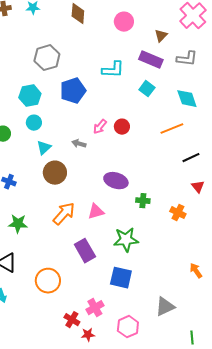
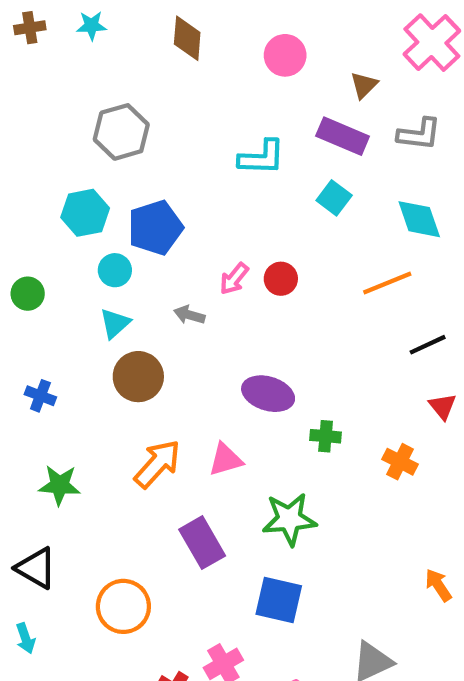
blue pentagon: (73, 91) -> (155, 228), moved
cyan circle: (34, 123) -> (115, 270), moved

